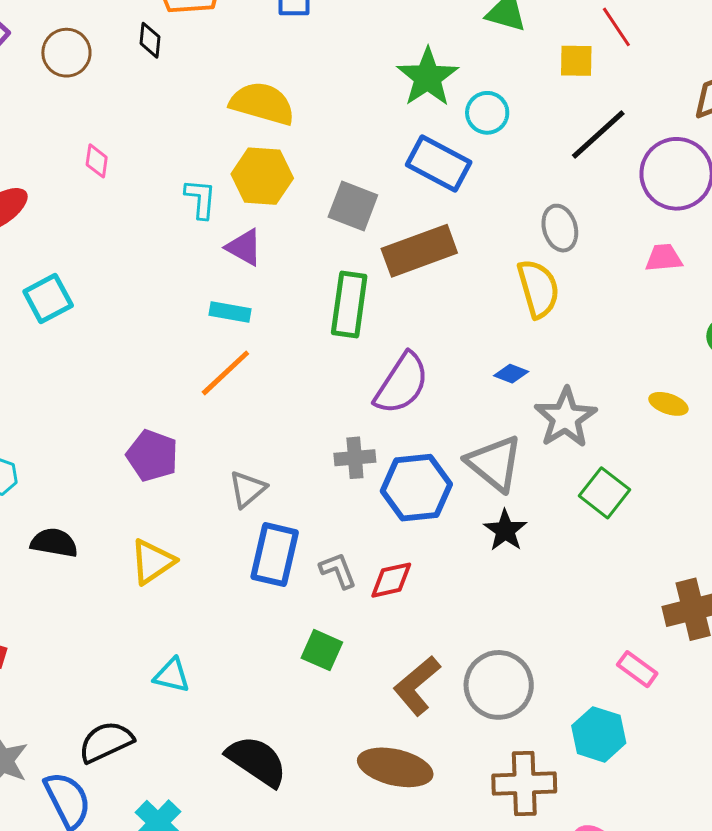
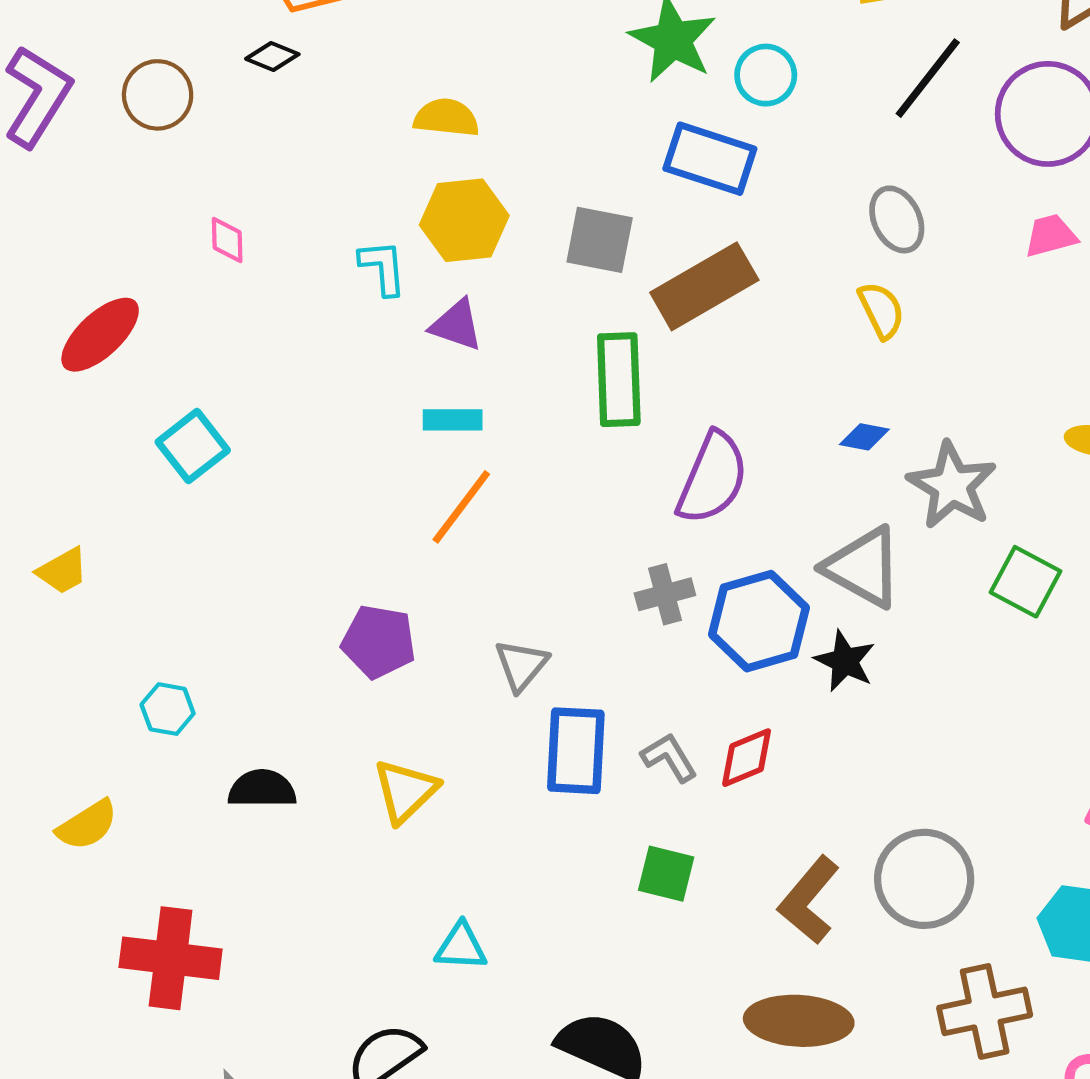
black diamond: (150, 40) -> (272, 56), turned -63
yellow semicircle: (262, 103) -> (446, 118), size x0.7
yellow semicircle: (538, 289) -> (881, 310), size x0.7
black star: (505, 530) -> (845, 661), moved

